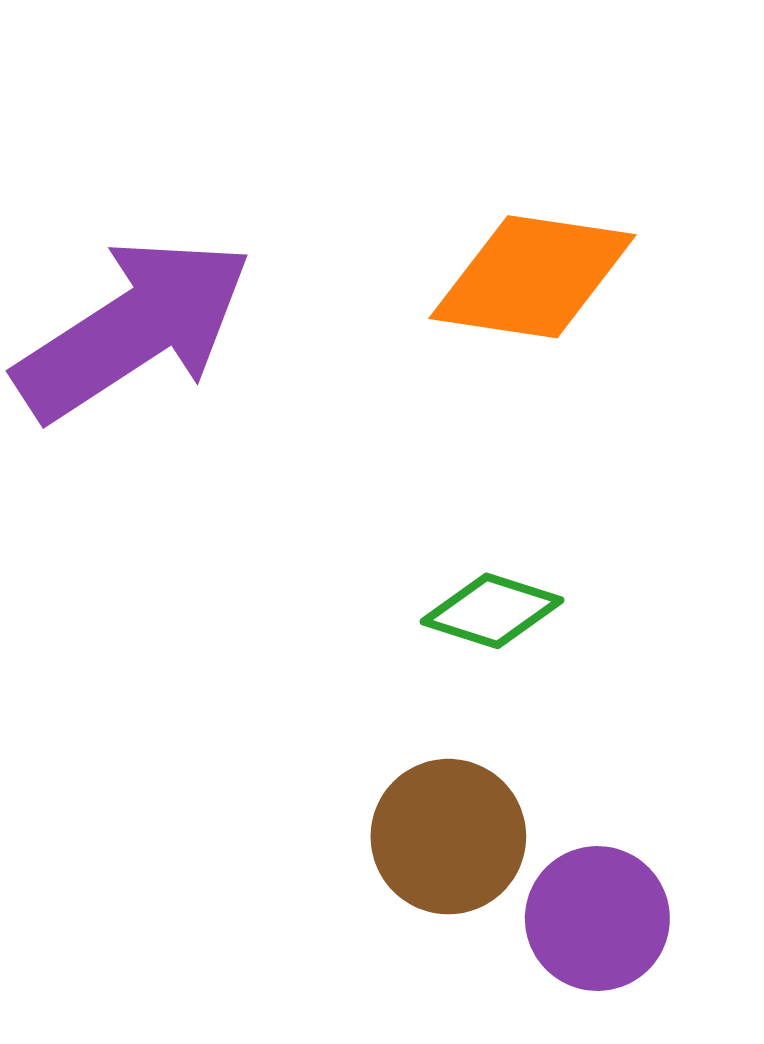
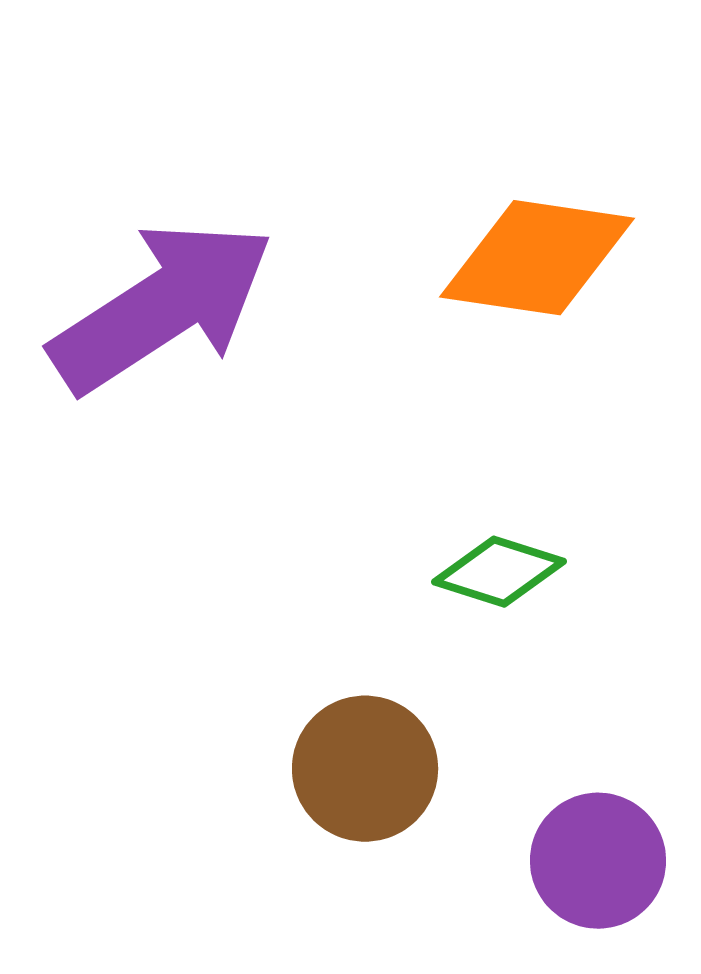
brown circle: (448, 837) -> (365, 769), moved

